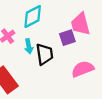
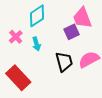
black trapezoid: (45, 54) -> (64, 62), moved

